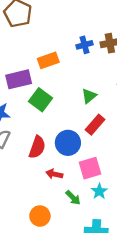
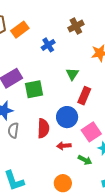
blue cross: (84, 45) -> (48, 45), moved
orange rectangle: (48, 60) -> (20, 30), moved
green square: (40, 100) -> (34, 89), turned -30

